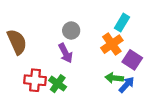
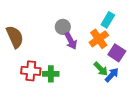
purple arrow: (66, 53) -> (71, 41), moved
green arrow: (114, 78) -> (101, 69), turned -140
green cross: (58, 84) -> (51, 74), turned -35

